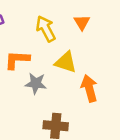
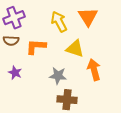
orange triangle: (82, 22) -> (88, 17), size x1.5
gray star: (36, 83) -> (58, 76), moved

